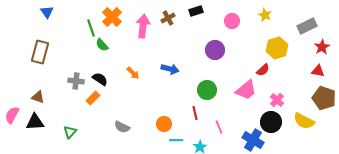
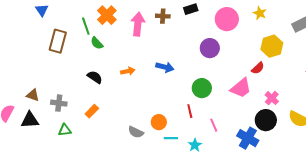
brown cross: (168, 18) -> (163, 16), turned 32
pink circle: (232, 21) -> (227, 19), size x1.5
brown rectangle: (40, 52) -> (58, 41), moved
orange arrow: (133, 73) -> (128, 71), turned -56
gray cross: (76, 81) -> (59, 103), moved
orange rectangle: (93, 98) -> (92, 111), moved
gray semicircle: (122, 127) -> (136, 132), moved
green triangle: (70, 132) -> (65, 130), turned 40

